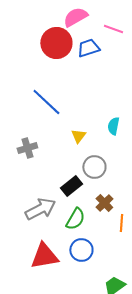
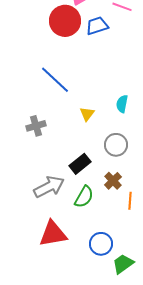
gray circle: (94, 167) -> (116, 145), moved
blue circle: (81, 250) -> (101, 244), moved

